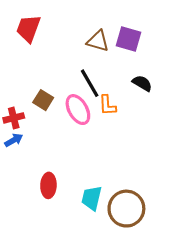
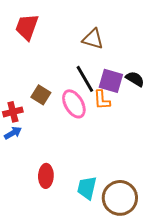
purple square: (129, 39) -> (111, 81), moved

